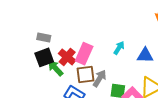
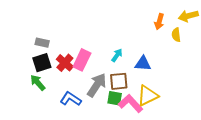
green arrow: (55, 68) -> (38, 83), moved
brown square: (86, 75) -> (119, 81), moved
gray arrow: (100, 78) -> (97, 85), size x1.4

